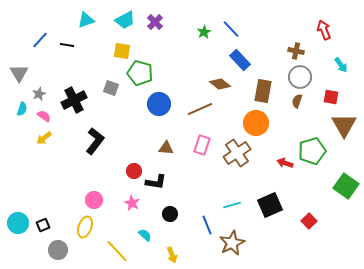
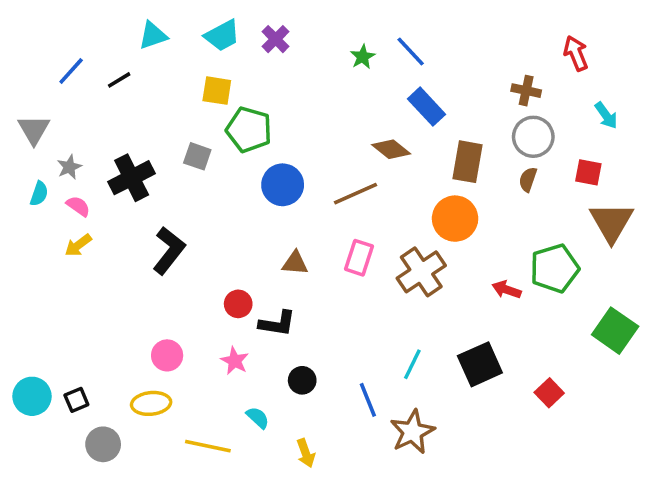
black line: (67, 45) -> (119, 80), turned -40
cyan line: (232, 205) -> (412, 364), turned -48
yellow ellipse: (85, 227) -> (151, 403), turned 65
yellow line: (117, 251) -> (208, 446), turned -35

